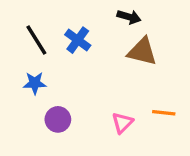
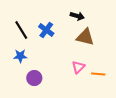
pink triangle: (122, 123) -> (78, 67), moved

